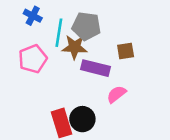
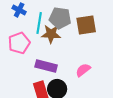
brown square: (126, 51) -> (86, 25), moved, size x1.5
purple rectangle: (96, 68) -> (46, 66), moved

